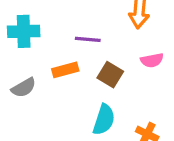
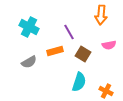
cyan cross: (24, 31) -> (29, 27), turned 30
purple line: (88, 39) -> (69, 32), turned 56

